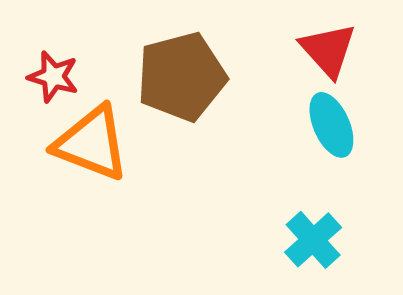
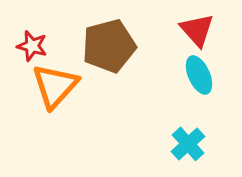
orange triangle: (92, 143) -> (55, 86), turned 51

